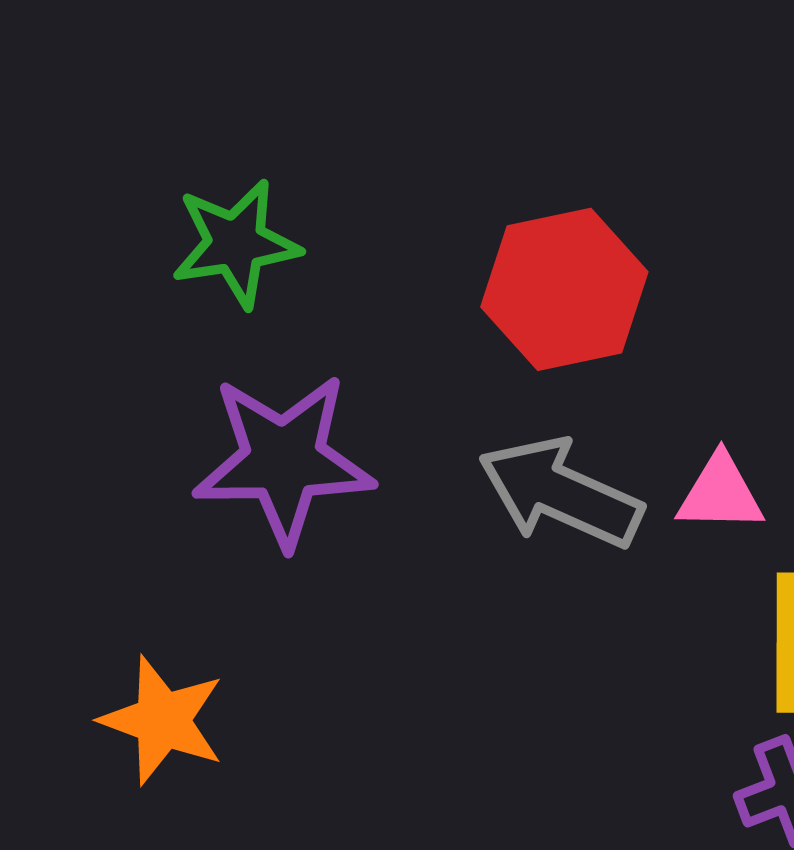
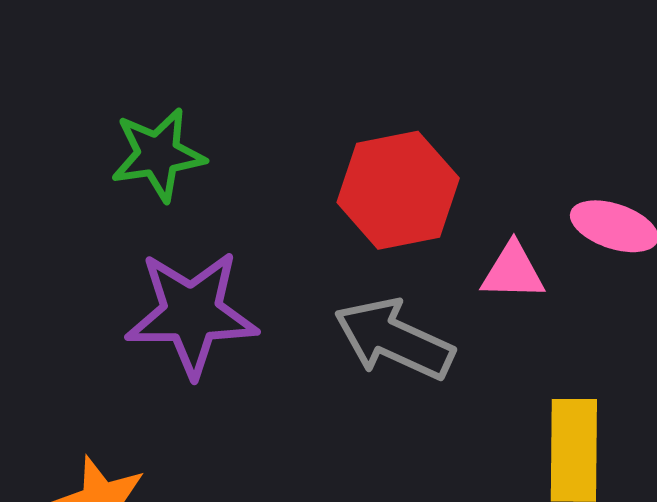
pink triangle: (720, 493) -> (513, 271), moved

